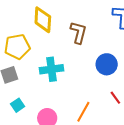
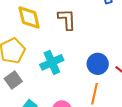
blue circle: (107, 64) -> (98, 64), moved

